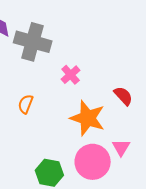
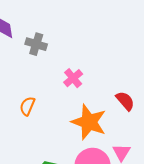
gray cross: (33, 42) -> (36, 44), size x0.6

